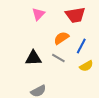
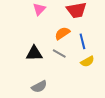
blue line: (81, 46) -> (82, 41), turned -42

